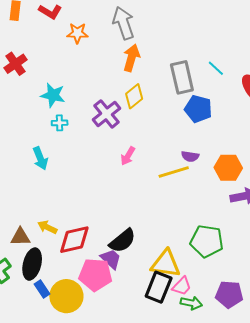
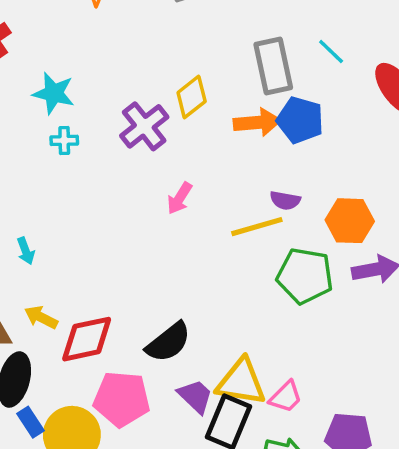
orange arrow: (131, 58) -> (257, 122), moved, turned 68
cyan arrow: (40, 158) -> (26, 251), moved, size x0.7
green pentagon: (207, 241) -> (305, 276), moved
purple trapezoid: (111, 259) -> (195, 396), moved
pink trapezoid: (182, 286) -> (286, 397), moved

